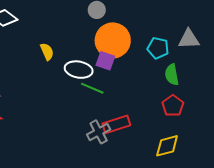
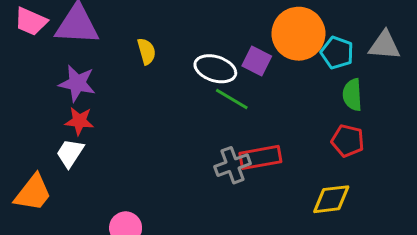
orange circle: (113, 40) -> (298, 34), moved
yellow semicircle: (47, 52) -> (146, 51), moved
red pentagon: (173, 106) -> (348, 141), turned -30

